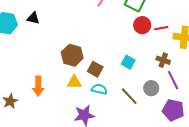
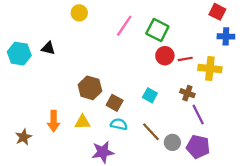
yellow triangle: (74, 82) -> (82, 122), moved
gray circle: (151, 88) -> (172, 142), moved

